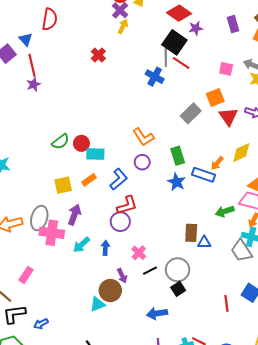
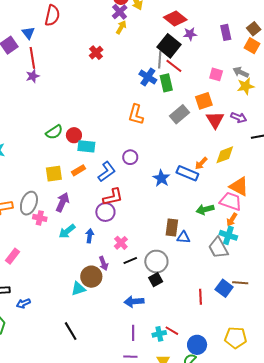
orange L-shape: (143, 137) -> (136, 115), moved, turned 45
green rectangle: (178, 156) -> (166, 83), moved
pink cross: (52, 233) -> (40, 218), size x0.6

